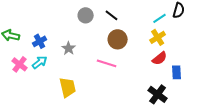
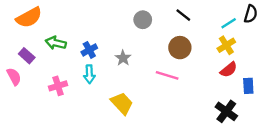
black line: (112, 15) -> (183, 15), moved
cyan arrow: (40, 62) -> (89, 74), turned 126
pink cross: (20, 64) -> (58, 86), moved, turned 35
yellow trapezoid: (68, 87) -> (122, 103), turned -30

